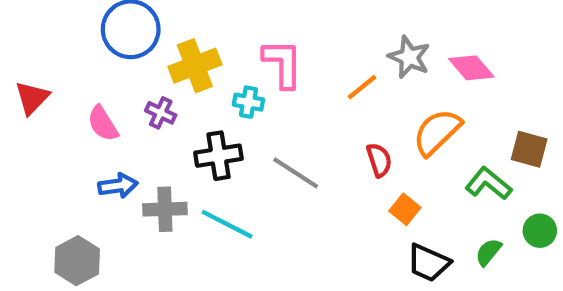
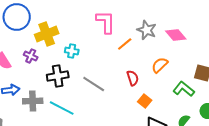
pink L-shape: (283, 64) -> (106, 22), moved
orange semicircle: (437, 132) -> (160, 65), size x0.7

